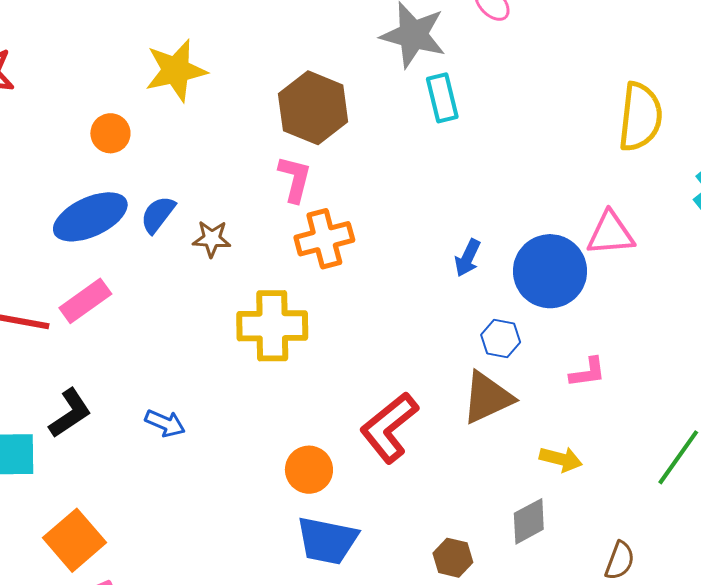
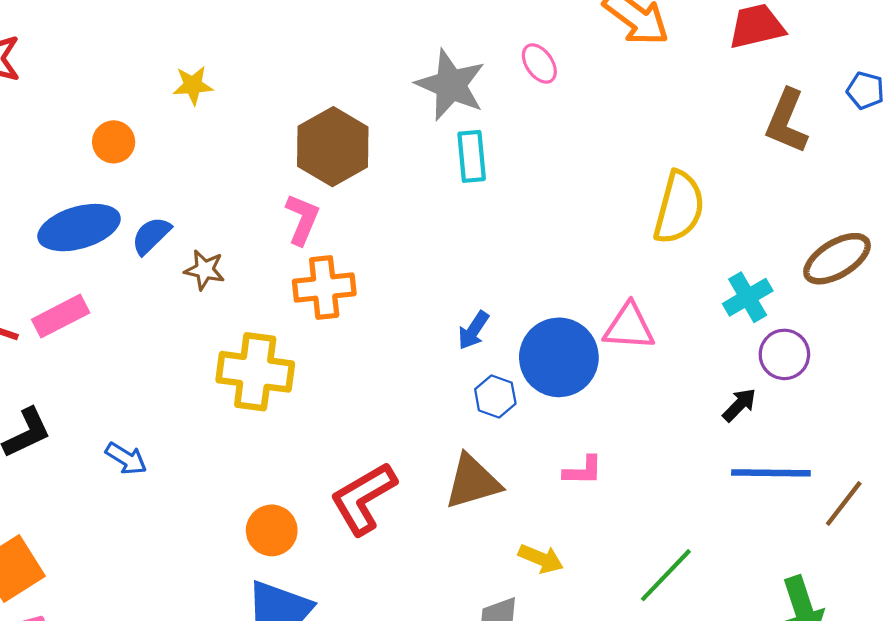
yellow star: (176, 70) -> (193, 85), size x0.6
blue hexagon: (501, 338) -> (495, 396), moved

